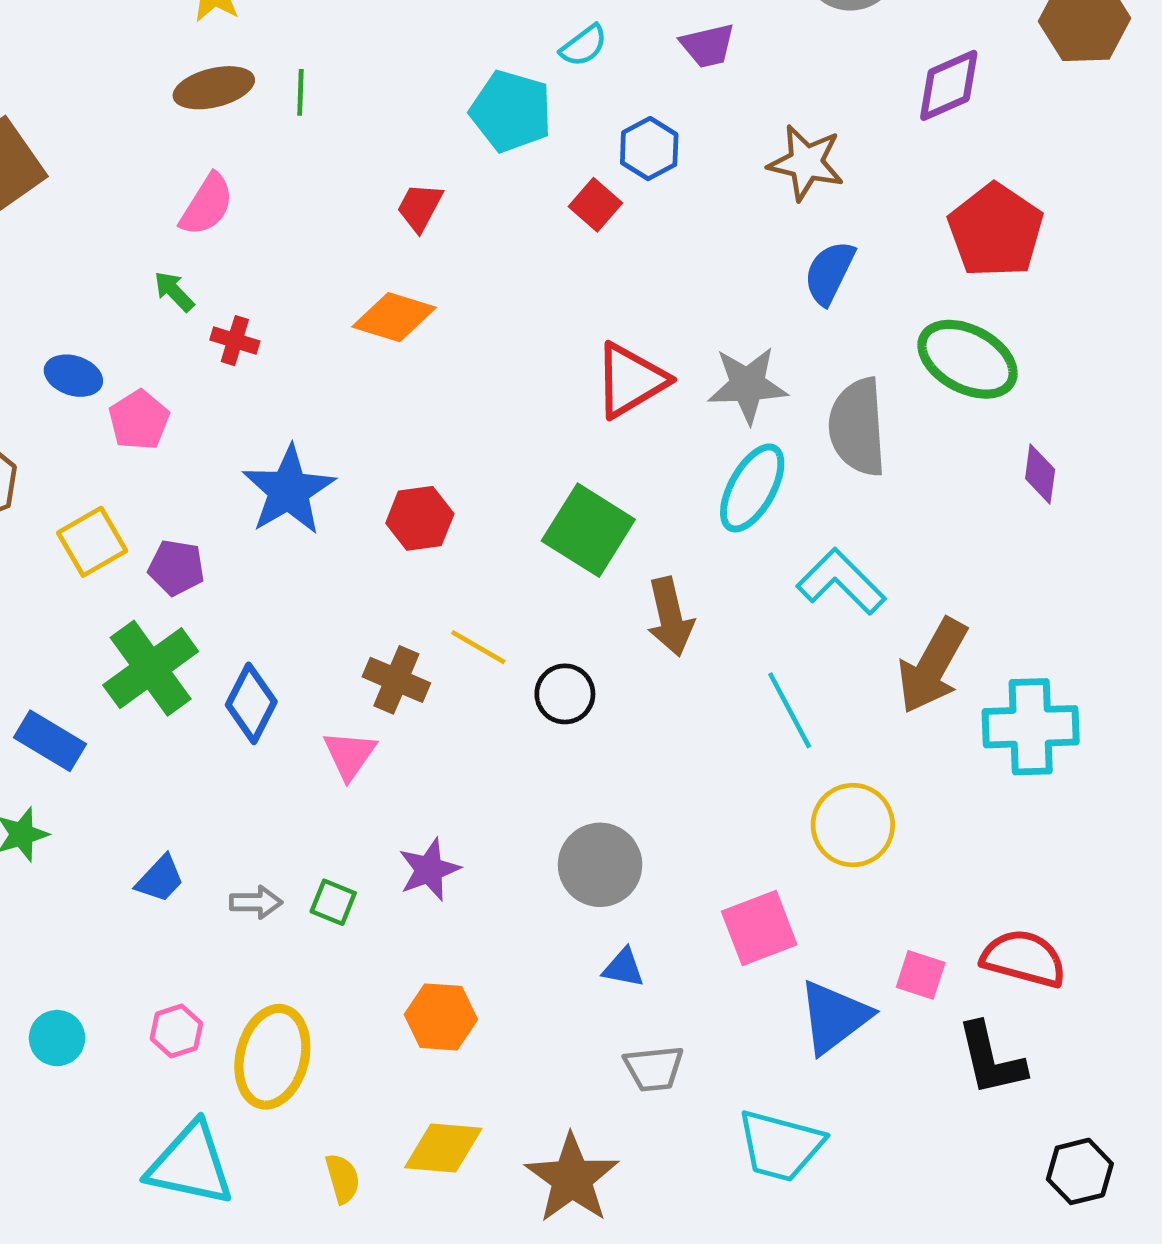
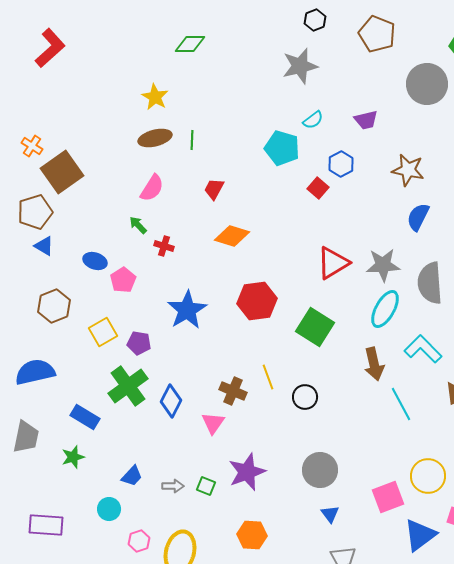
red trapezoid: (420, 207) -> (214, 189), moved
red hexagon: (420, 518) -> (257, 301), moved, size x1.4
brown arrow: (670, 617) -> (374, 364), moved
yellow line: (478, 647) -> (268, 377), turned 40
yellow circle: (853, 825) -> (428, 476), moved
purple star: (429, 869) -> (247, 472), size x1.4
blue triangle: (623, 968) -> (330, 514), turned 42
cyan circle: (57, 1038) -> (109, 509), moved

